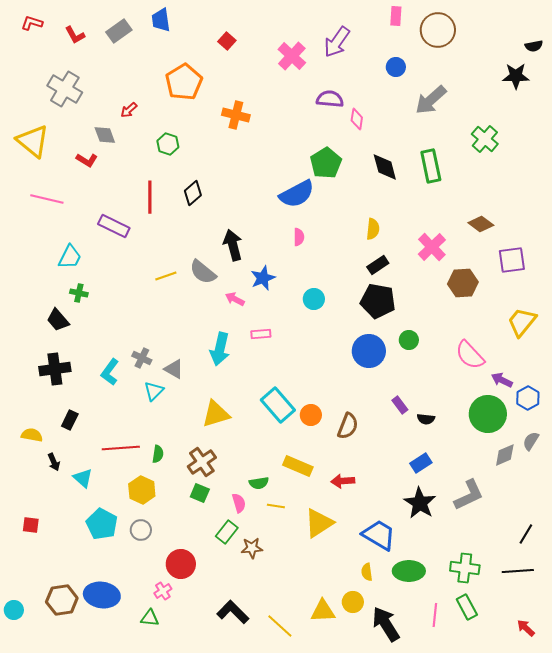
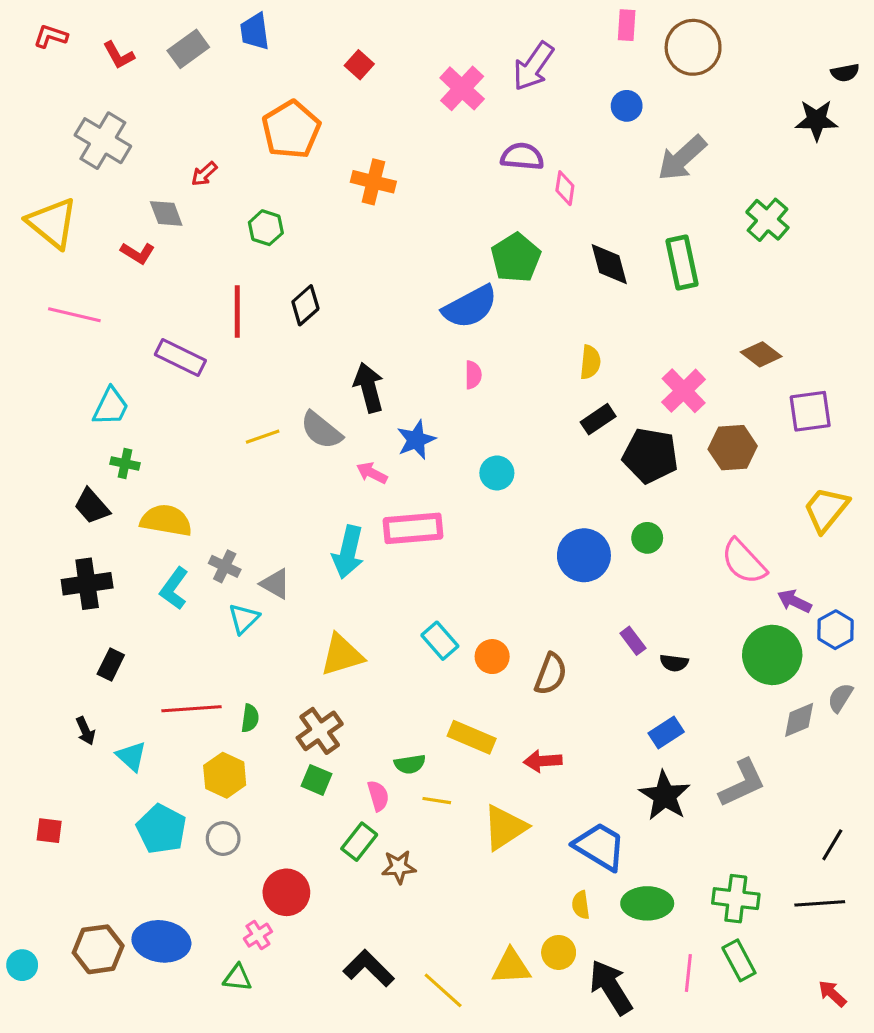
black pentagon: (378, 301) -> (650, 456), moved
pink rectangle: (261, 334) -> (413, 528), size x1.8
cyan rectangle: (278, 405) -> (440, 641), size x0.7
yellow semicircle: (32, 435) -> (166, 520), moved, size x1.5

